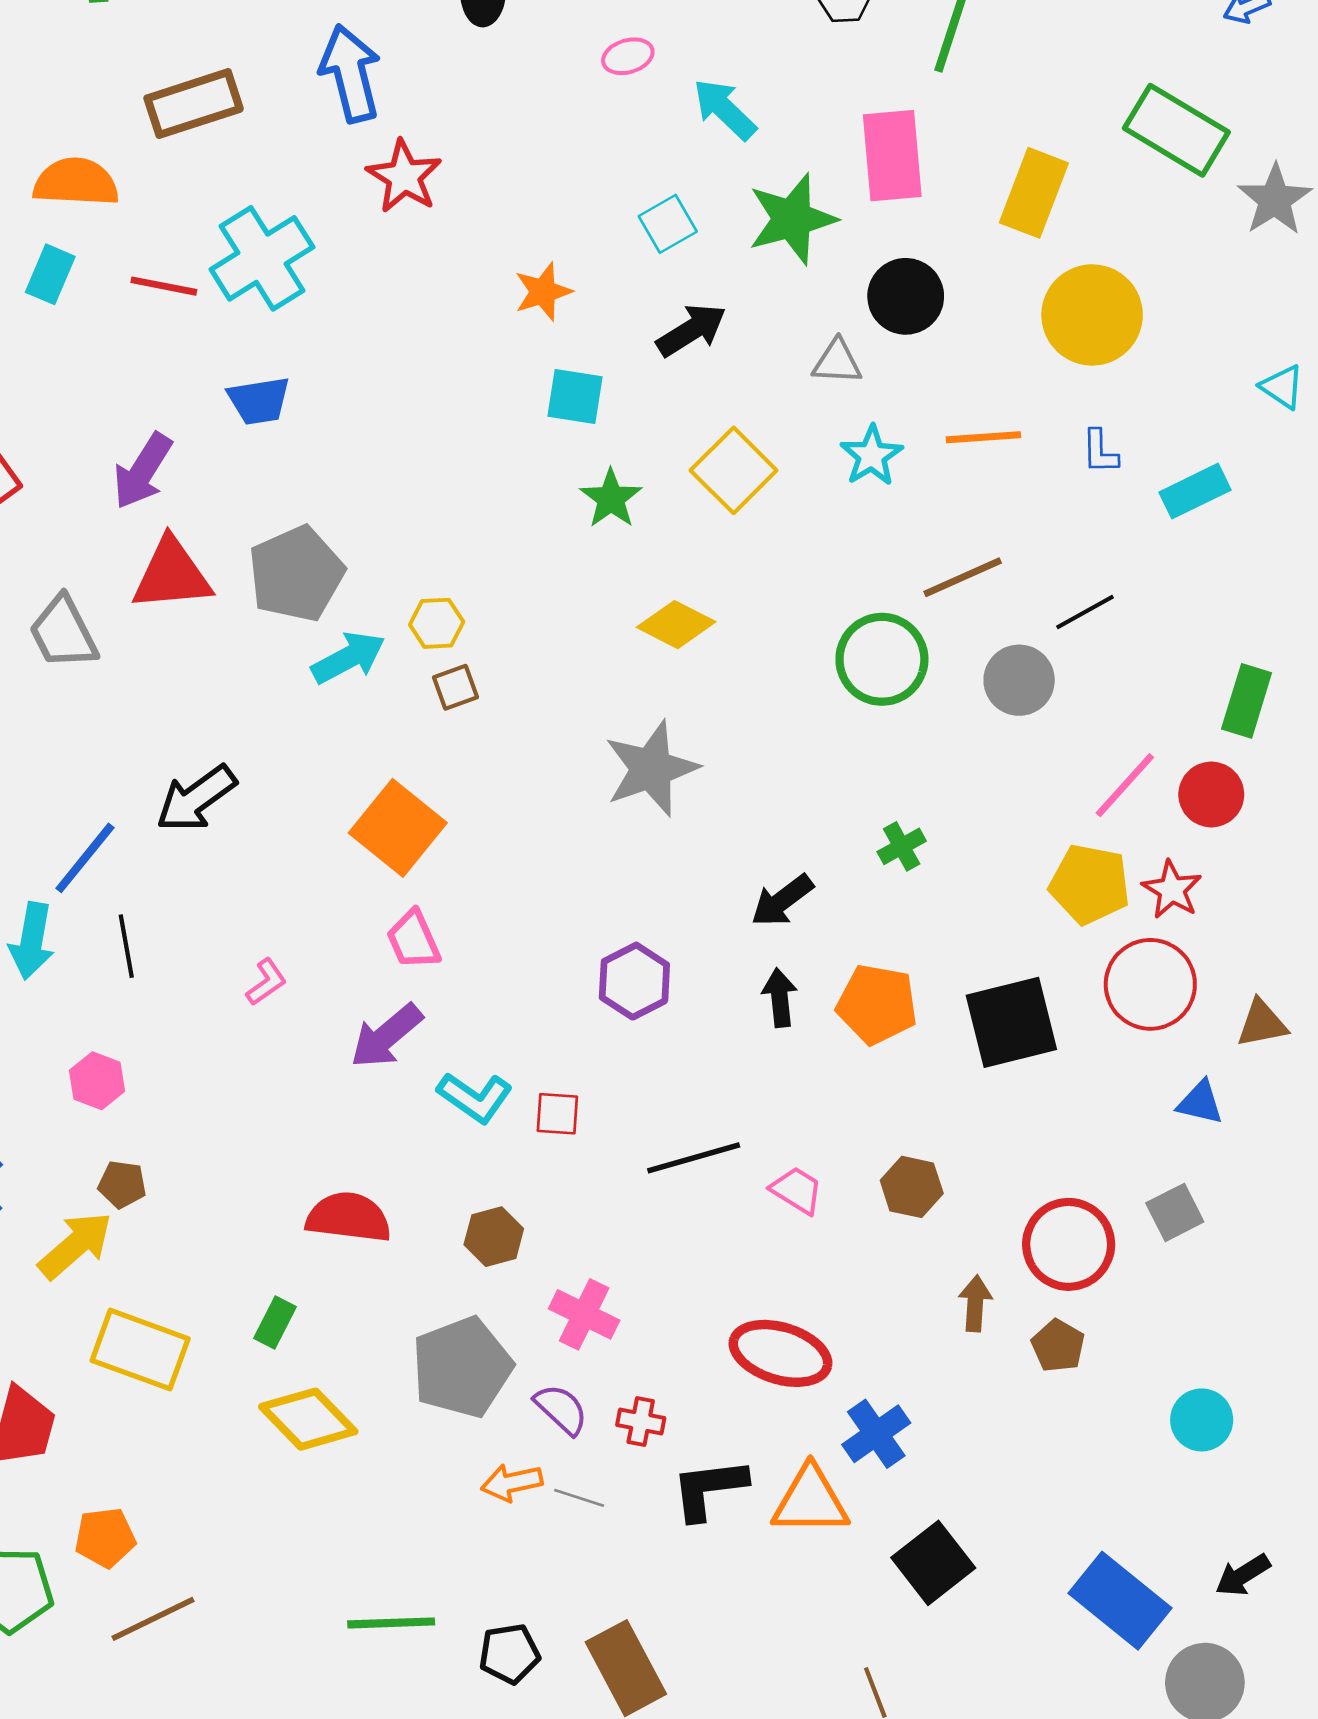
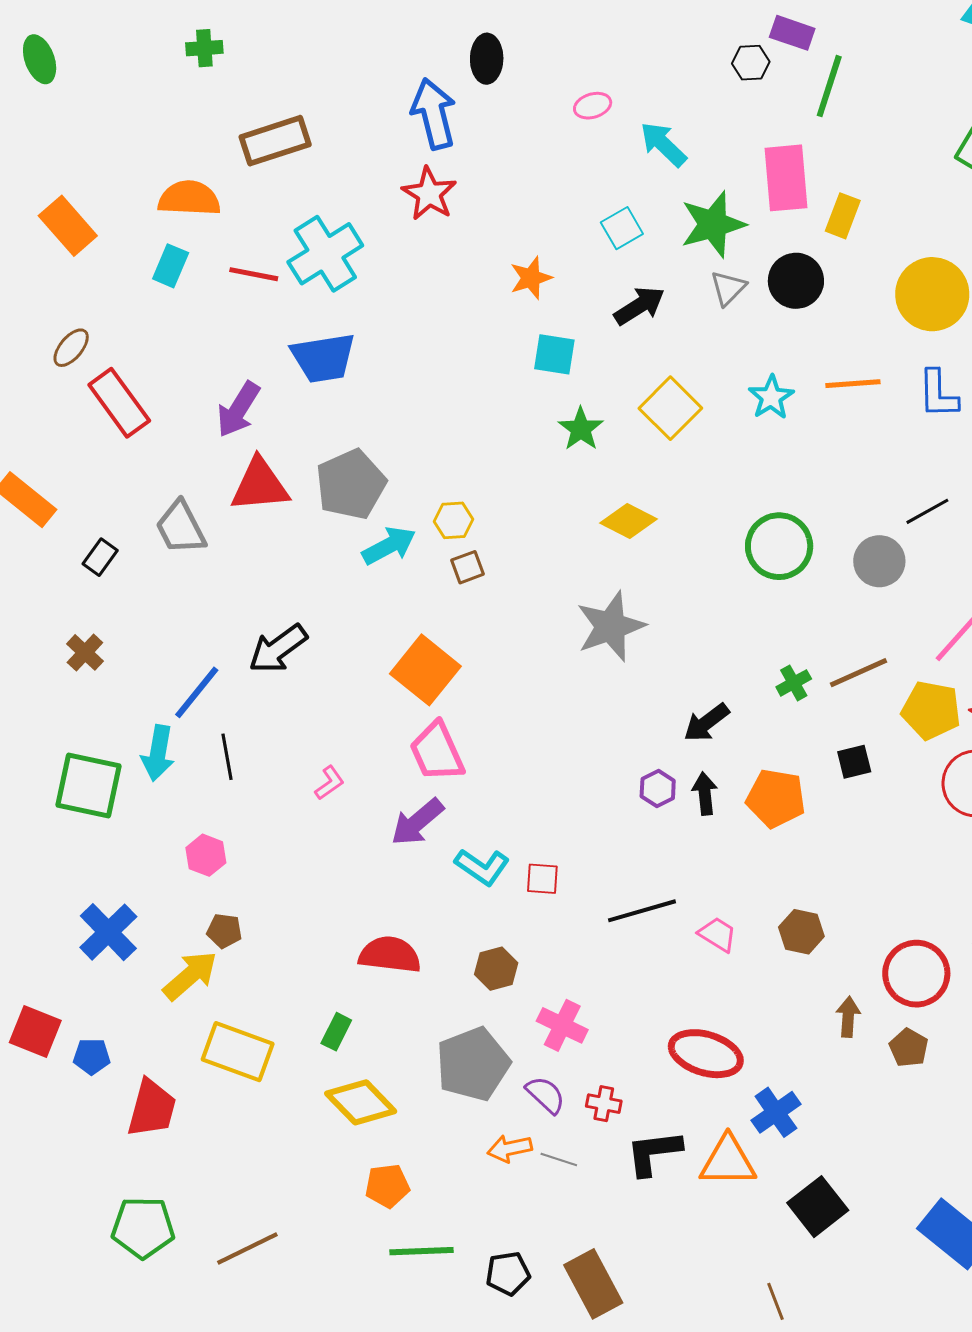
blue arrow: (350, 73) -> (434, 114), moved
yellow rectangle: (1034, 193) -> (843, 216), moved, size x0.7
gray triangle: (837, 362) -> (728, 288), moved, turned -48
blue trapezoid: (259, 401) -> (323, 358), size x1.4
blue L-shape: (1100, 452) -> (938, 394), size x1.5
brown line: (963, 577) -> (858, 673), moved
pink trapezoid: (413, 940) -> (437, 752), size x1.4
purple hexagon: (634, 981) -> (658, 789), moved, size x0.7
black square: (1011, 1022) -> (854, 762), moved, size x0.5
orange pentagon: (105, 1538) -> (387, 1186), moved

